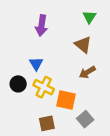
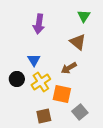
brown arrow: (87, 72) -> (69, 68), moved
yellow cross: (44, 87) -> (41, 82), turned 30

